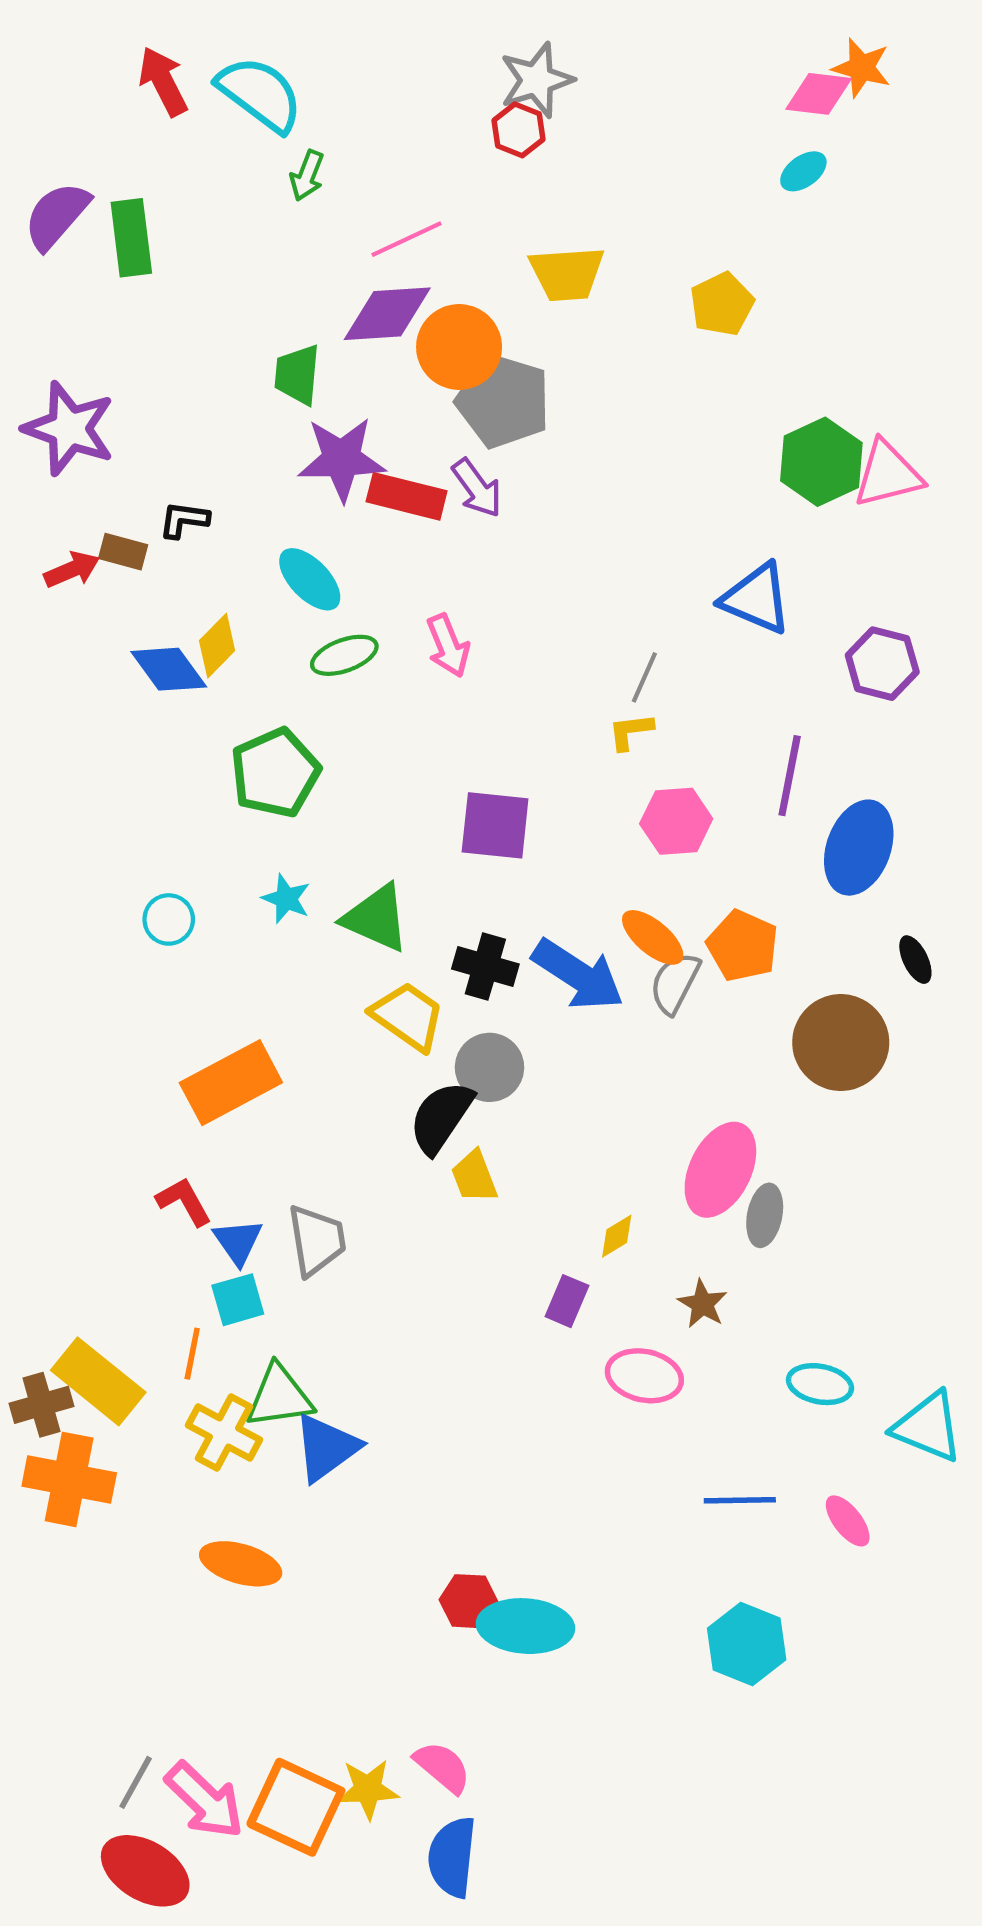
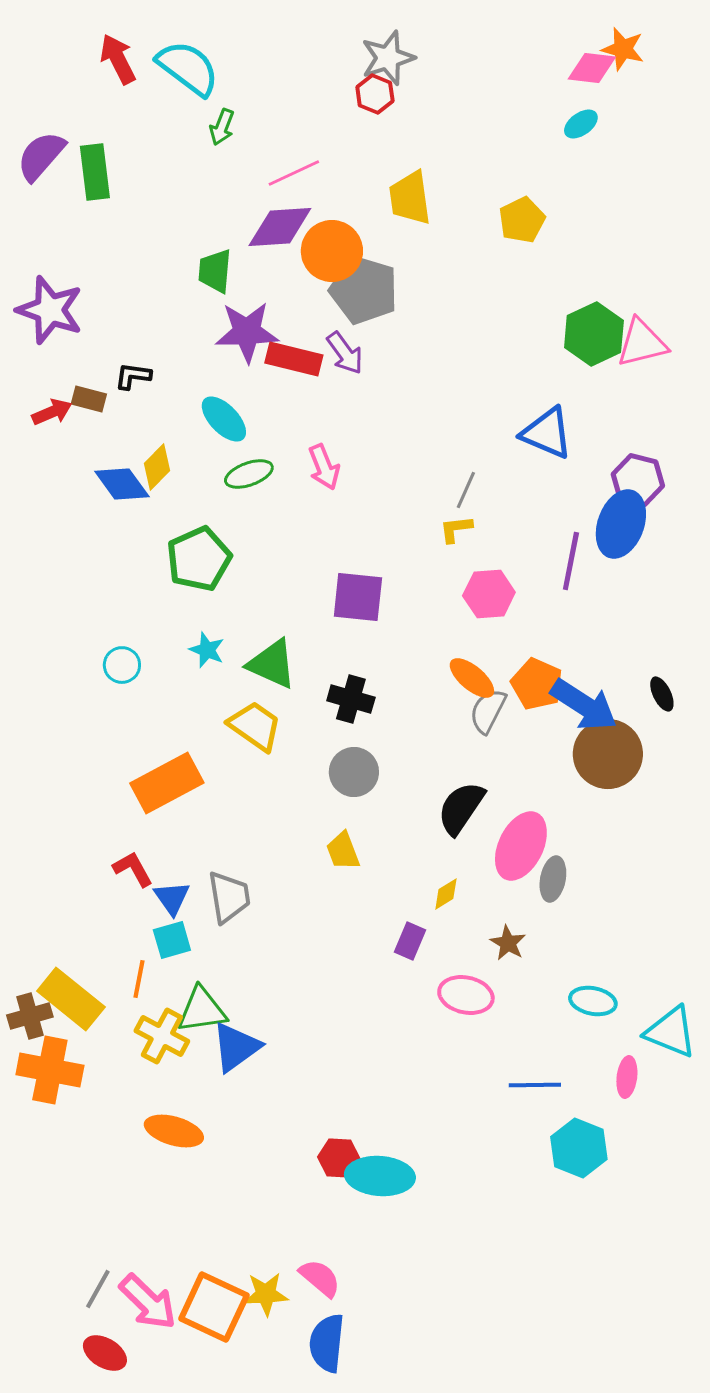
yellow trapezoid: (567, 274) -> (410, 198), turned 86
blue ellipse: (859, 848) -> (621, 524), moved
blue arrow: (578, 975) -> (584, 705), moved
yellow trapezoid: (408, 1016) -> (255, 726), moved
black semicircle: (441, 1117) -> (461, 808), moved
pink ellipse: (848, 1521) -> (627, 1077), moved, turned 45
cyan hexagon: (747, 1644) -> (579, 1148), moved
red ellipse: (145, 1871) -> (105, 1353), size x0.7

